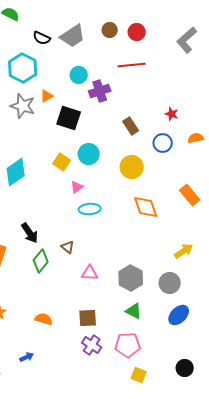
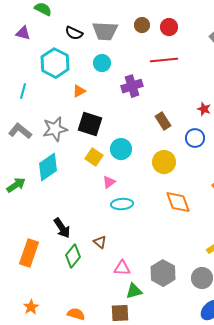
gray trapezoid: (73, 36) -> (105, 31), turned 36
cyan circle: (79, 75) -> (102, 63), moved
gray star: (23, 106) -> (55, 129), moved, turned -30
black square: (69, 118) -> (90, 124), moved
green triangle: (134, 311) -> (134, 291), moved, turned -42

